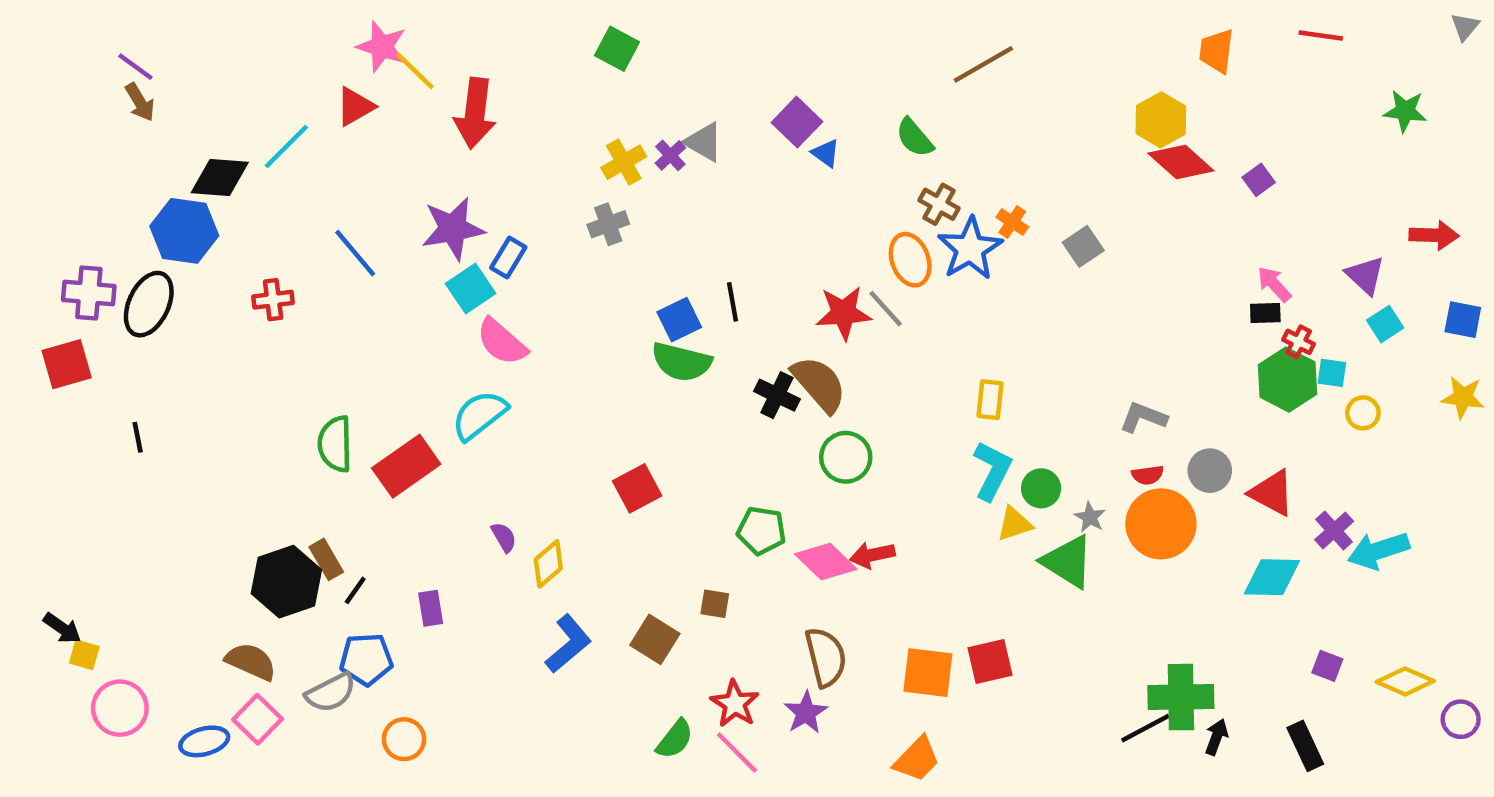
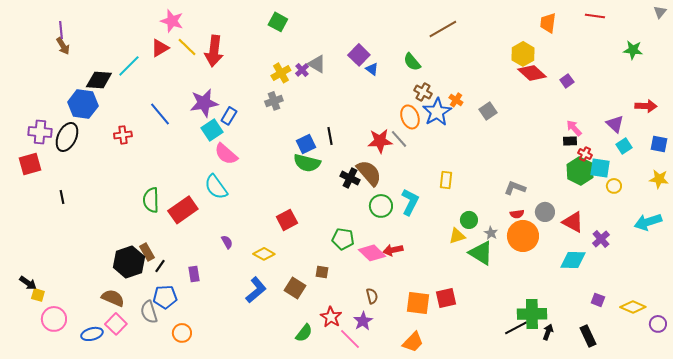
purple line: (135, 67) -> (61, 30), turned 48
yellow line: (415, 71) -> (187, 47), moved
cyan square: (1332, 373) -> (600, 168), size x1.5
cyan semicircle: (479, 415) -> (216, 187), turned -88
cyan L-shape: (992, 471) -> (410, 202), moved
cyan arrow: (1378, 551) -> (648, 222), moved
yellow diamond: (548, 564) -> (264, 254), moved, turned 70
brown semicircle: (826, 657) -> (372, 296), size x0.6
gray semicircle: (331, 693) -> (149, 312), turned 100
pink line: (737, 753) -> (350, 339), moved

